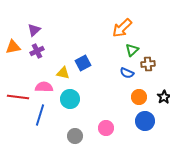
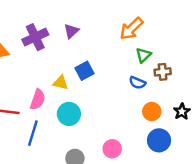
purple triangle: (34, 30) -> (71, 31), moved
purple cross: (37, 51) -> (35, 37), moved, size x1.5
pink semicircle: (44, 87) -> (38, 100), turned 108

